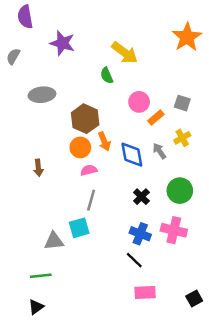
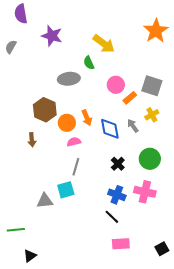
gray ellipse: (42, 95) -> (69, 79), moved
gray square: (182, 103) -> (152, 86), size x1.5
brown hexagon: (85, 119) -> (45, 110), moved
green line: (41, 276) -> (16, 230), moved

